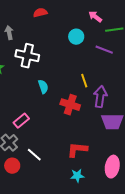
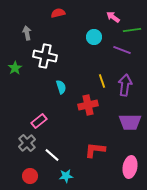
purple arrow: (100, 97) -> (125, 85), moved
red cross: (70, 105) -> (88, 105), turned -30
red circle: (12, 166) -> (30, 176), moved
cyan star: (77, 176) -> (66, 176), moved

